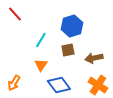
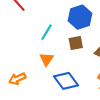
orange arrow: (14, 83) -> (17, 79), turned 35

